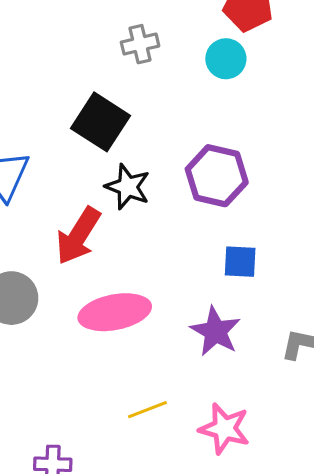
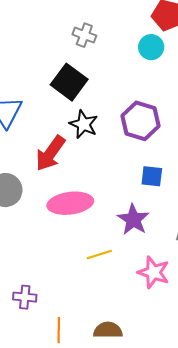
gray cross: (140, 44) -> (84, 35), moved, turned 30
yellow line: (147, 410) -> (99, 255), moved
pink star: (224, 429) -> (154, 272), moved

